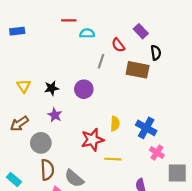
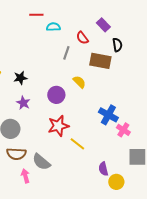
purple circle: (84, 89) -> (56, 95), moved
yellow semicircle: (115, 124) -> (79, 82), moved, turned -48
pink cross: (157, 153) -> (123, 130), moved
yellow line: (113, 159) -> (77, 144), turned 35
brown semicircle: (47, 170) -> (16, 154), turned 96

